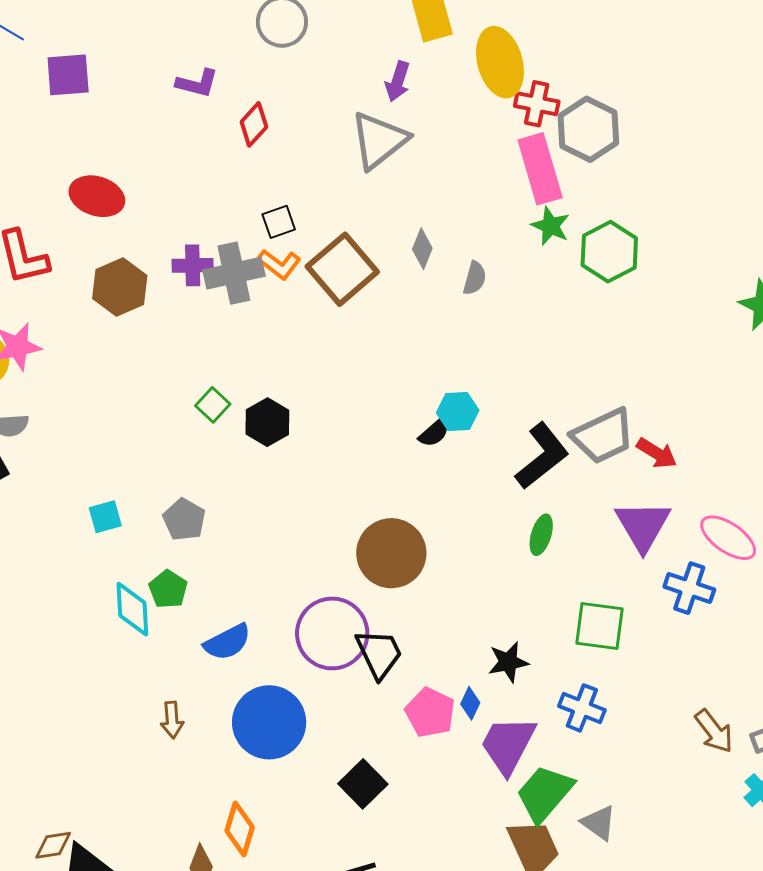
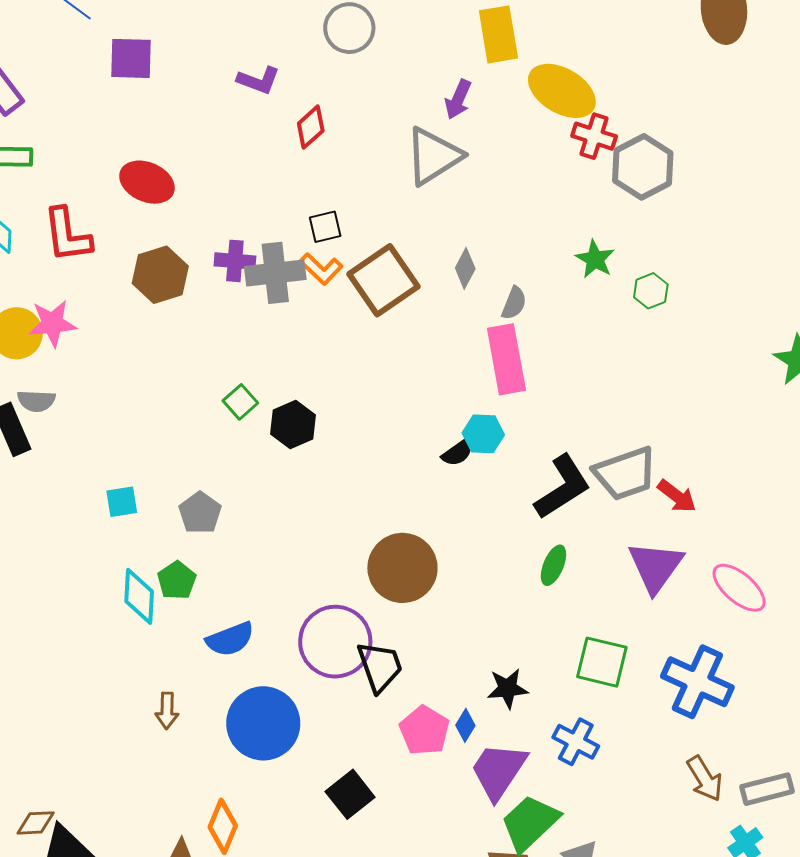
yellow ellipse: (500, 62) -> (562, 91), turned -50
pink rectangle: (540, 169) -> (506, 359), moved
green hexagon: (609, 252) -> (651, 291), size x0.6
blue cross: (689, 588) -> (697, 682), moved, size x1.4

